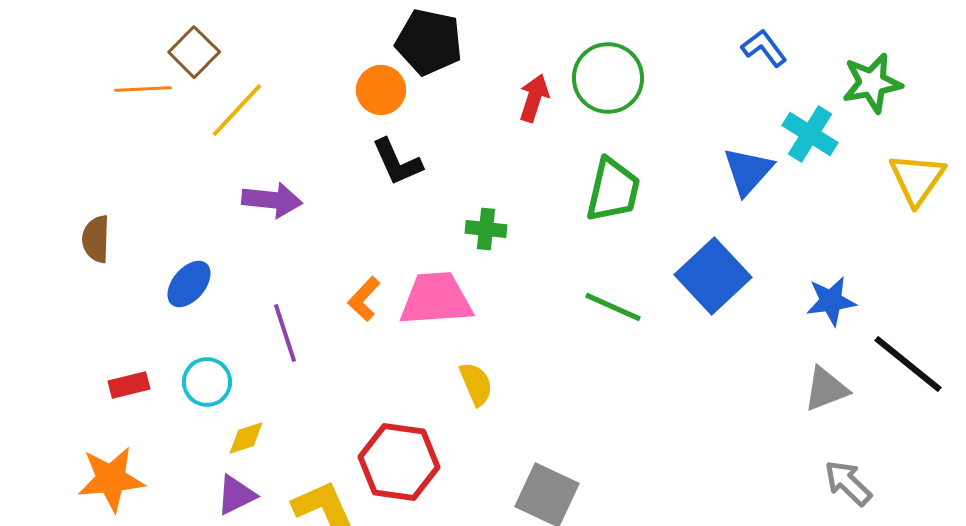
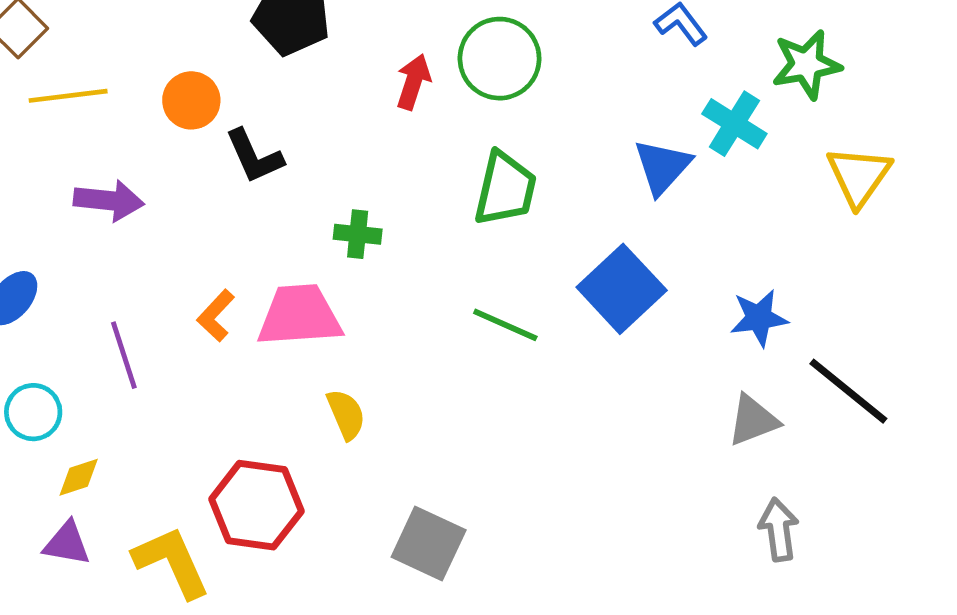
orange circle: (381, 90) -> (191, 100), moved
yellow line: (237, 110) -> (68, 96), turned 40
gray arrow: (848, 483) -> (779, 530), turned 38
purple triangle: (236, 495) -> (67, 543), turned 36

